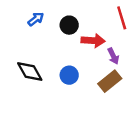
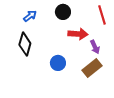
black circle: (69, 25) -> (63, 12), moved
black diamond: (30, 72) -> (25, 44), moved, turned 45

